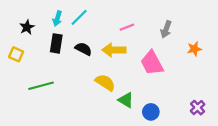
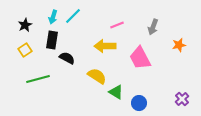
black semicircle: (83, 49) -> (67, 58), moved
yellow square: (16, 54) -> (25, 50), moved, turned 32

